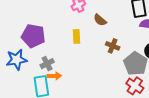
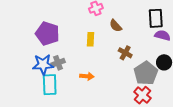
blue star: (17, 60) -> (43, 65), moved
orange arrow: (54, 76) -> (87, 76), moved

